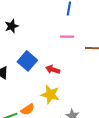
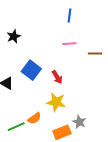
red arrow: (53, 70) -> (57, 77), turned -136

